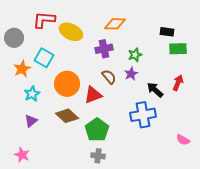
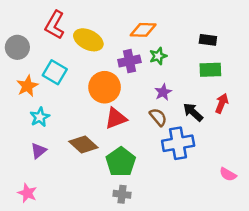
red L-shape: (44, 20) -> (55, 25), turned -65
green rectangle: (178, 49) -> (210, 70), moved
green star: (135, 55) -> (158, 56), moved
brown semicircle: (109, 77) -> (158, 117), moved
orange circle: (67, 84) -> (105, 87), moved

